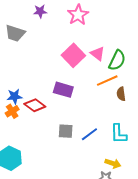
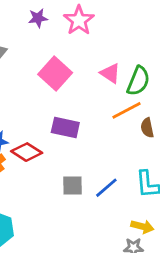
purple star: (40, 11) -> (38, 18), moved
pink square: (73, 55) -> (55, 74), moved

